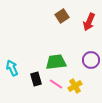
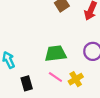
black rectangle: (36, 79) -> (27, 83), moved

